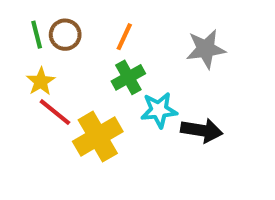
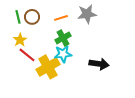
orange line: (124, 37) -> (61, 18), turned 48
gray star: (206, 49) -> (87, 14), moved
cyan star: (159, 110) -> (63, 54), moved

